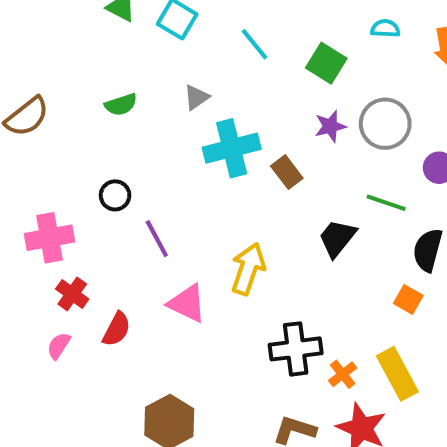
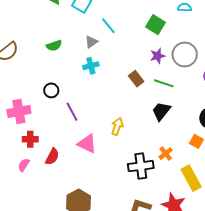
cyan line: (255, 44) -> (108, 26), moved
cyan cross: (232, 148) -> (91, 66), moved, size x0.6
green line: (386, 203) -> (164, 83), moved
yellow arrow: (248, 269) -> (117, 127), size x0.7
red cross: (72, 294) -> (30, 139), turned -35
orange cross: (343, 374) -> (166, 154), moved

